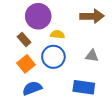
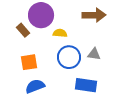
brown rectangle: (24, 40) -> (23, 30), moved
blue circle: (53, 57) -> (69, 57), moved
orange square: (26, 64) -> (29, 62), turned 30

